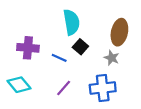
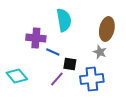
black square: (80, 47) -> (70, 64), moved, turned -32
purple cross: (28, 48) -> (36, 38), moved

